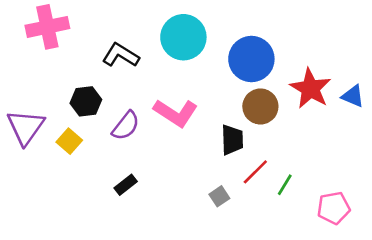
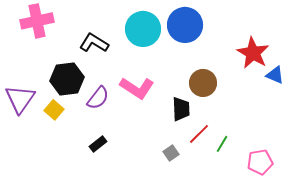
blue circle: (251, 59) -> (185, 25), moved
red star: (310, 89) -> (253, 53), moved
black hexagon: (86, 101) -> (67, 79), size x1.4

